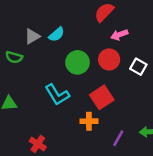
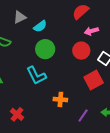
gray triangle: (32, 36) -> (20, 17), moved
green circle: (77, 62) -> (45, 49), moved
red square: (102, 97) -> (94, 80), moved

